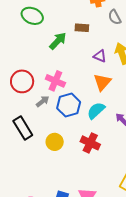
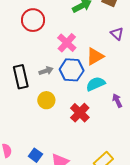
red circle: (22, 81) -> (33, 20), moved
orange triangle: (102, 82) -> (95, 56), moved
gray arrow: (43, 101) -> (46, 71), moved

